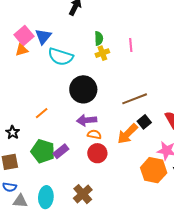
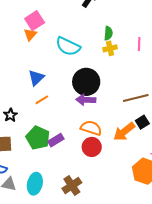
blue triangle: (43, 36) -> (36, 78), moved
orange triangle: (22, 50) -> (30, 35), turned -40
purple arrow: (87, 120) -> (86, 100), moved
orange semicircle: (94, 134) -> (91, 128), size x1.5

